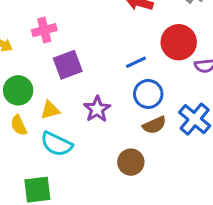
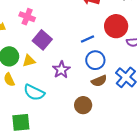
pink cross: (44, 30) -> (27, 17), turned 35
purple square: (68, 65) -> (42, 40), turned -30
yellow triangle: (50, 110) -> (29, 61), moved

